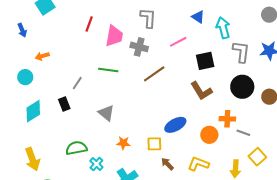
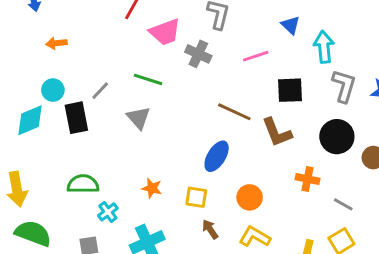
pink trapezoid: (114, 36) -> (165, 32), turned 50
brown line: (154, 74) -> (234, 112), moved, turned 50
cyan circle: (25, 77) -> (53, 90), moved
black rectangle: (64, 104) -> (76, 118), size x1.5
gray triangle: (106, 113) -> (139, 118), moved
blue ellipse: (175, 125) -> (217, 156), moved, turned -40
gray line: (243, 133) -> (343, 204), moved
orange circle: (209, 135) -> (250, 197), moved

